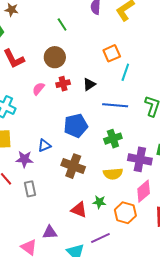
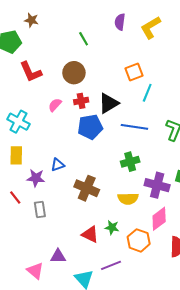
black triangle: (89, 84) -> (109, 103), size x1.5
blue pentagon: (76, 126) -> (90, 127), moved

